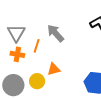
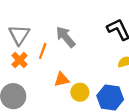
orange cross: (17, 54) -> (20, 60), turned 32
yellow circle: (37, 81) -> (80, 92), moved

